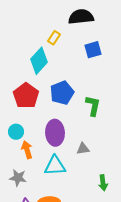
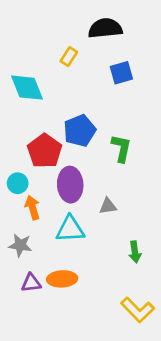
cyan diamond: (39, 61) -> (27, 88), moved, turned -64
red pentagon: (26, 96) -> (45, 151), moved

